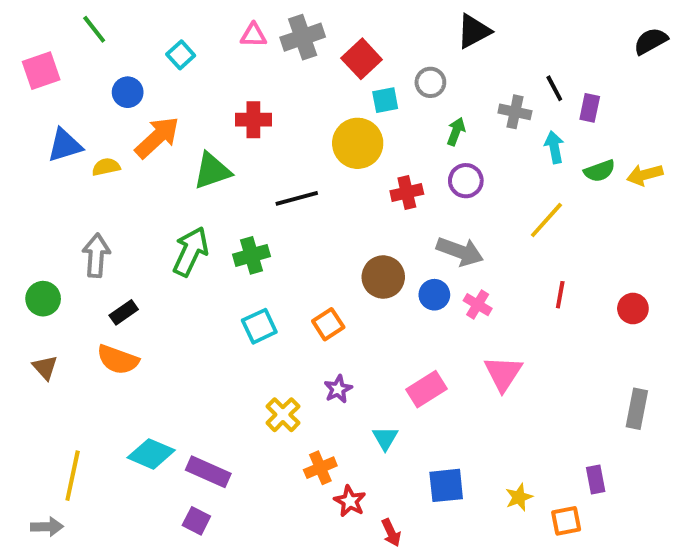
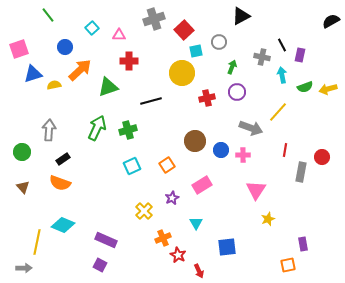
pink triangle: (253, 35) -> (119, 35), moved
pink square: (41, 71) -> (19, 49), moved
gray arrow: (460, 251) -> (251, 128), moved
pink cross: (478, 305) -> (243, 155), turned -32
pink rectangle: (426, 389) -> (202, 185), moved
gray rectangle: (637, 409) -> (301, 172), moved
cyan diamond: (151, 454) -> (63, 225), moved
yellow star: (519, 497) -> (268, 219), moved

